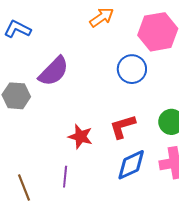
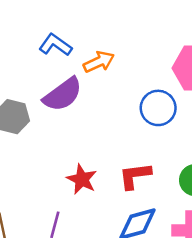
orange arrow: (102, 17) -> (99, 62), moved
blue L-shape: (17, 29) -> (55, 45), moved

